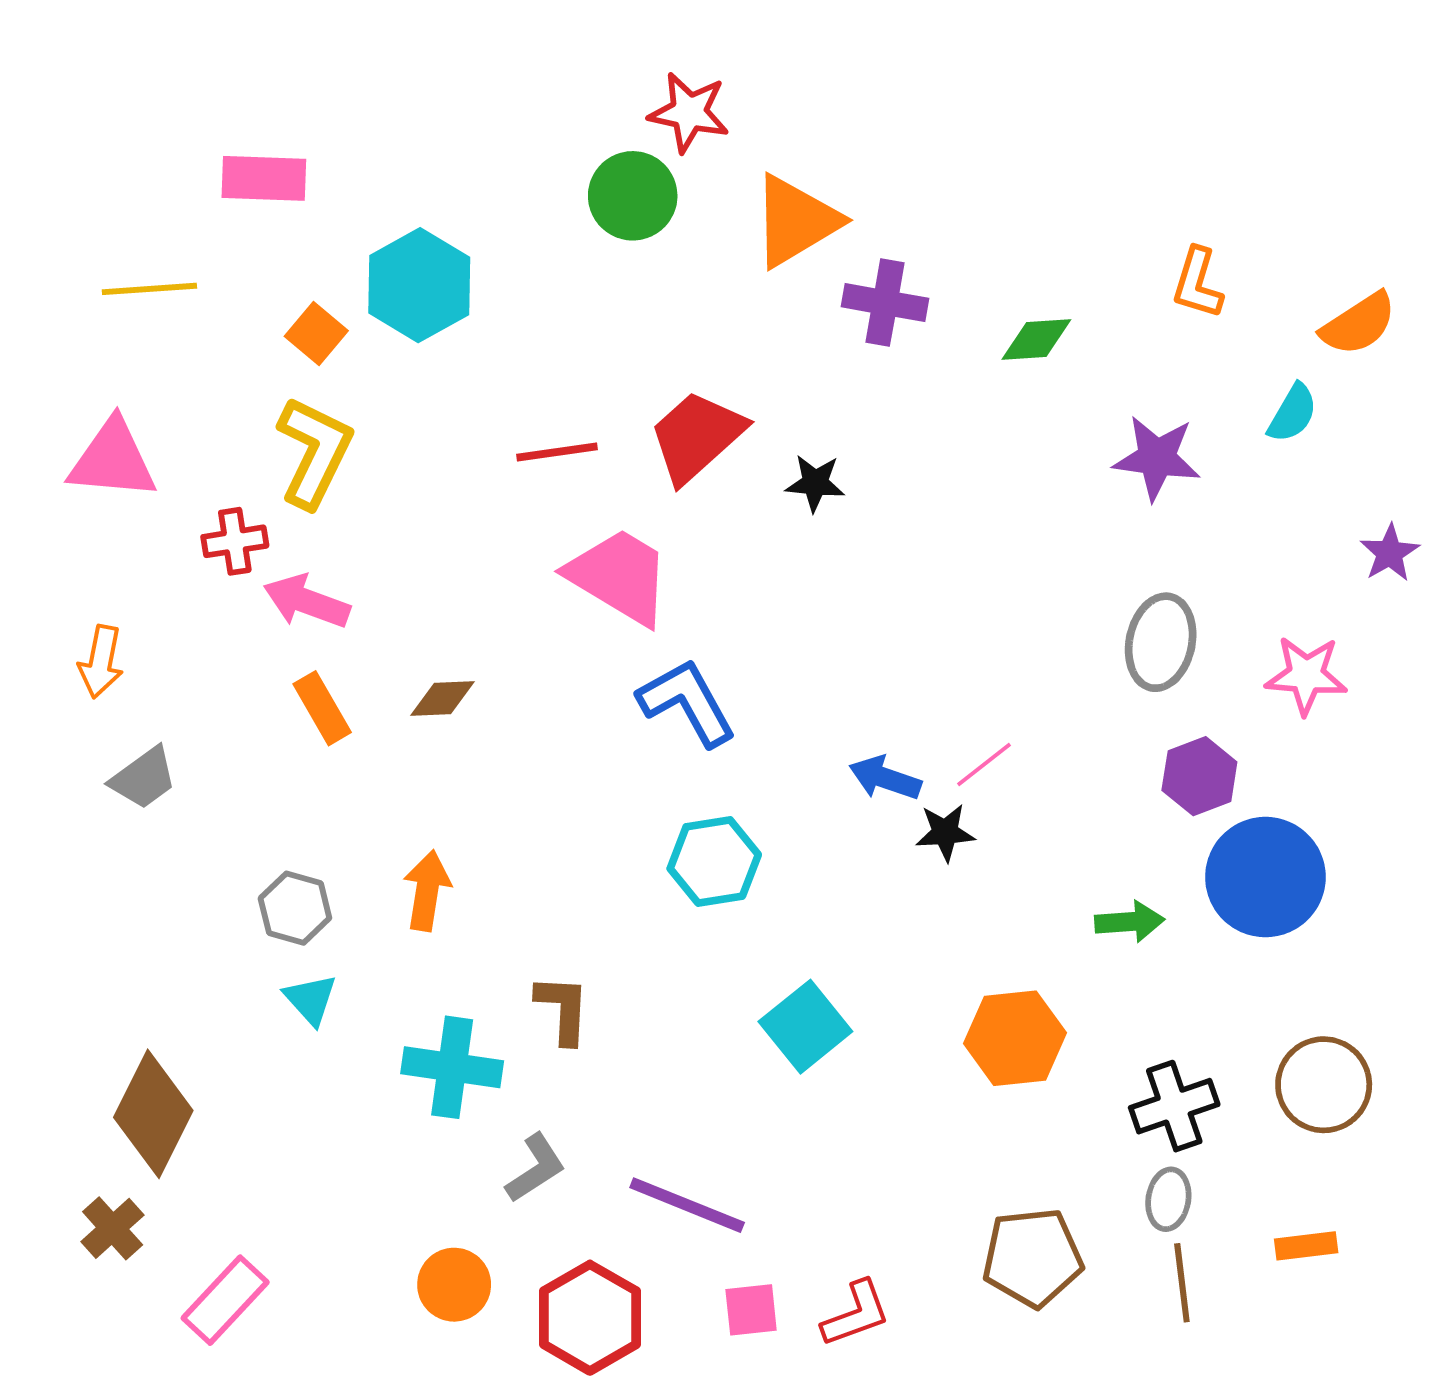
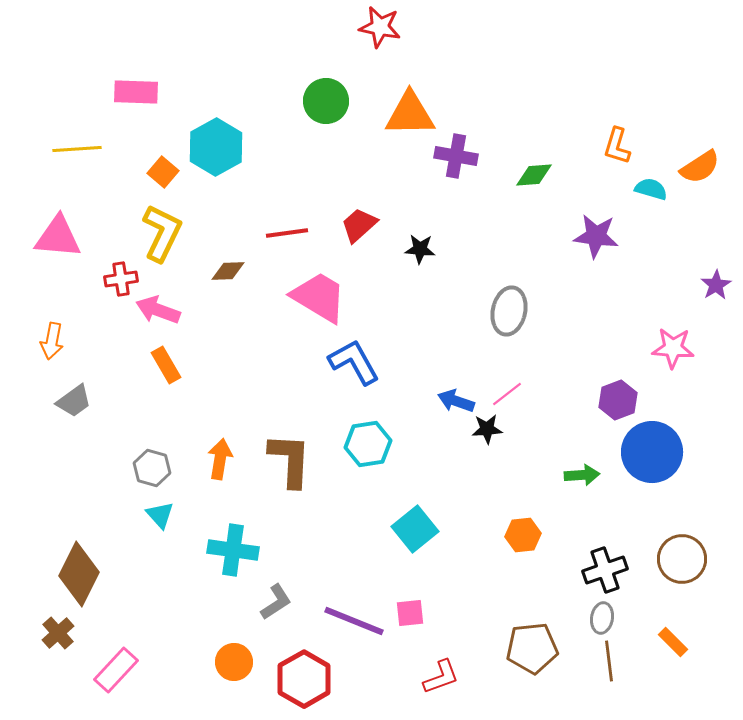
red star: (689, 112) -> (380, 27), moved
orange triangle: (796, 221) -> (410, 114), turned 30
cyan semicircle: (1293, 413) -> (651, 189), moved, turned -104
red trapezoid: (697, 436) -> (359, 225), size x0.7
gray ellipse: (1161, 642) -> (509, 311), moved
brown diamond: (442, 698) -> (228, 271), moved
brown L-shape: (563, 1009) -> (290, 460), moved, size x1.5
orange hexagon: (1015, 1038) -> (523, 535), size x0.7
orange rectangle: (1306, 1246) -> (673, 642), turned 52
pink square: (751, 1310) -> (410, 613), moved

